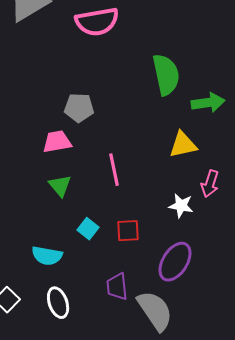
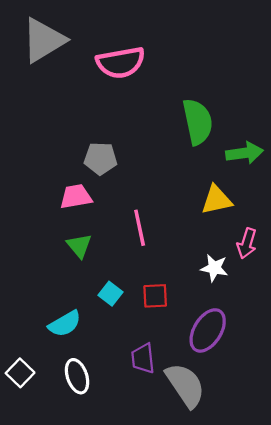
cyan semicircle: (47, 256) -> (65, 324), turned -40

